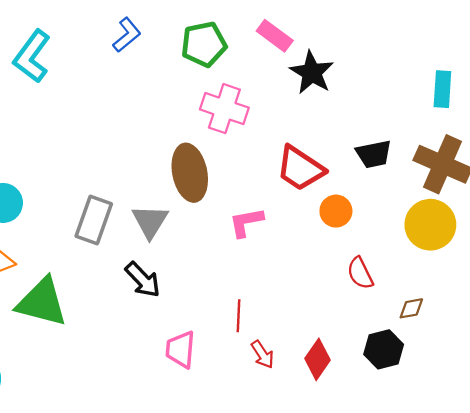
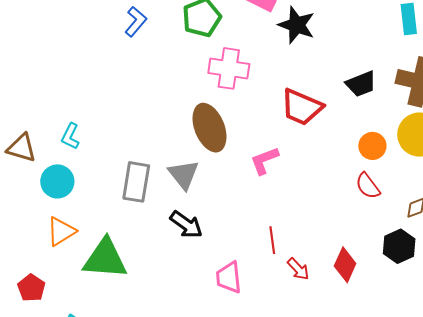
cyan L-shape: (32, 56) -> (70, 136), moved, size x0.6
orange circle: (336, 211) -> (372, 146), moved

